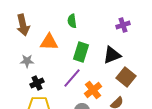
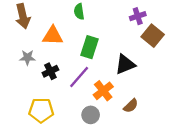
black triangle: (112, 55) -> (125, 64), moved
brown square: (126, 77) -> (153, 36), moved
black cross: (37, 83) -> (50, 71), moved

